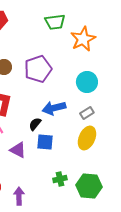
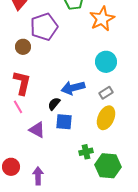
purple pentagon: (38, 69) -> (44, 27), moved
green cross: (60, 179) -> (86, 152), moved

